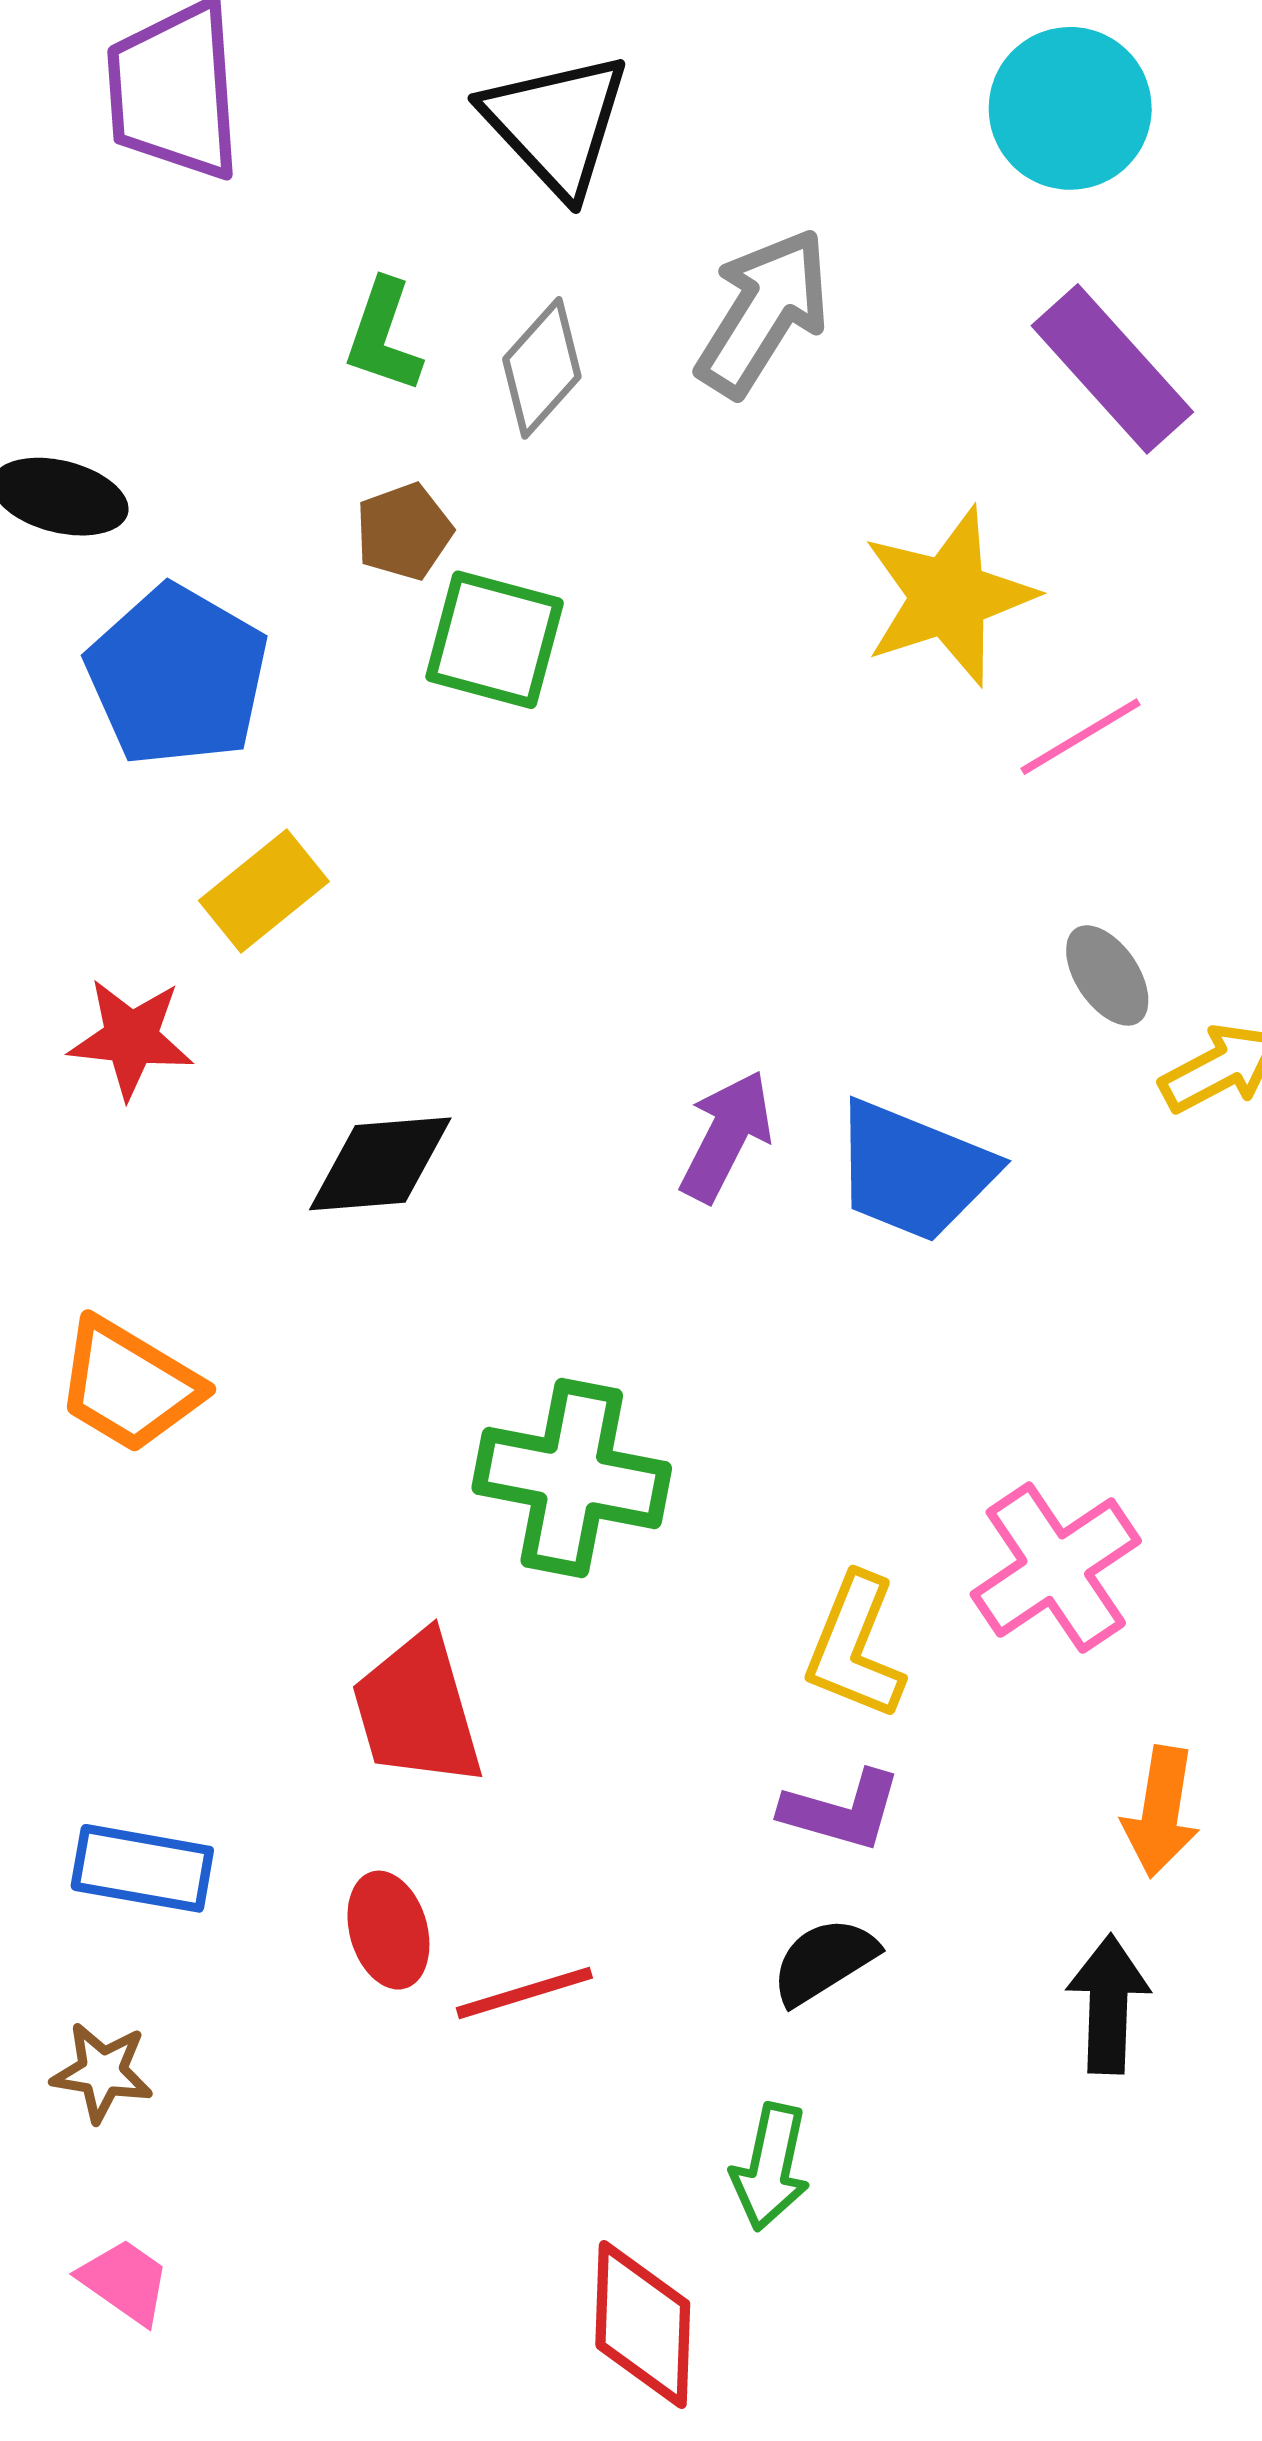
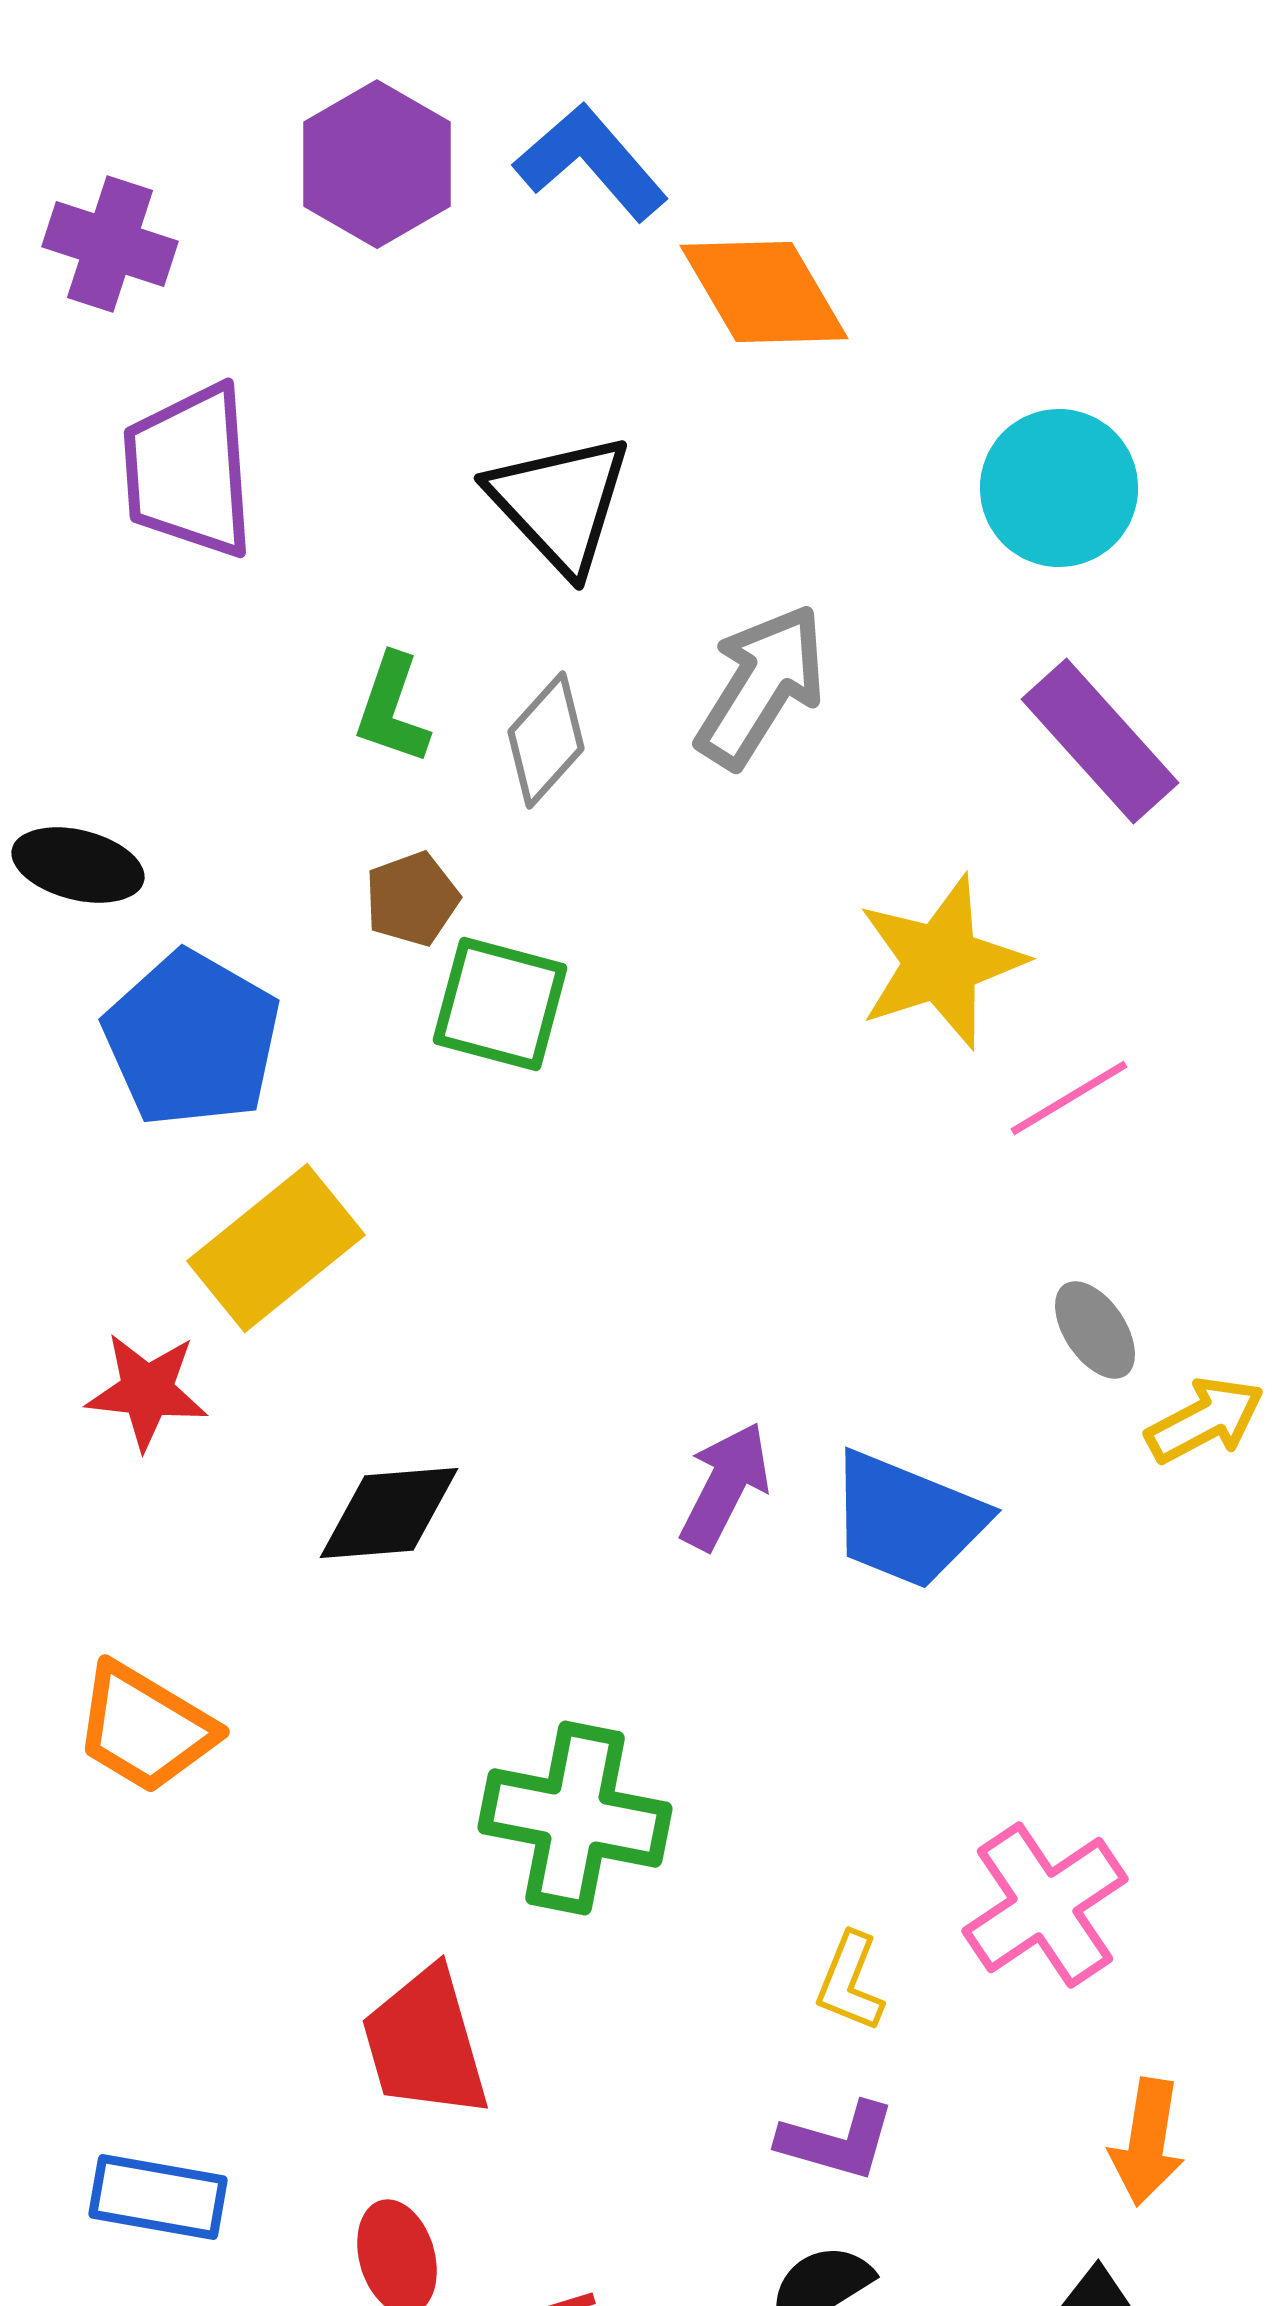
yellow rectangle: (264, 891) -> (276, 1248), size x1.4
yellow L-shape: (855, 1647) -> (850, 1982), size x0.7

